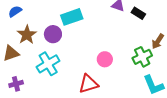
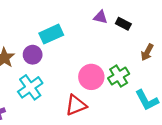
green cross: (142, 57) -> (119, 76), moved
pink circle: (105, 59) -> (91, 77), size x1.5

